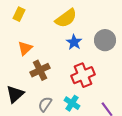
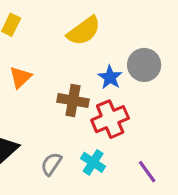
blue star: (74, 42) -> (110, 77), moved
brown cross: (40, 70) -> (73, 101), moved, turned 36

